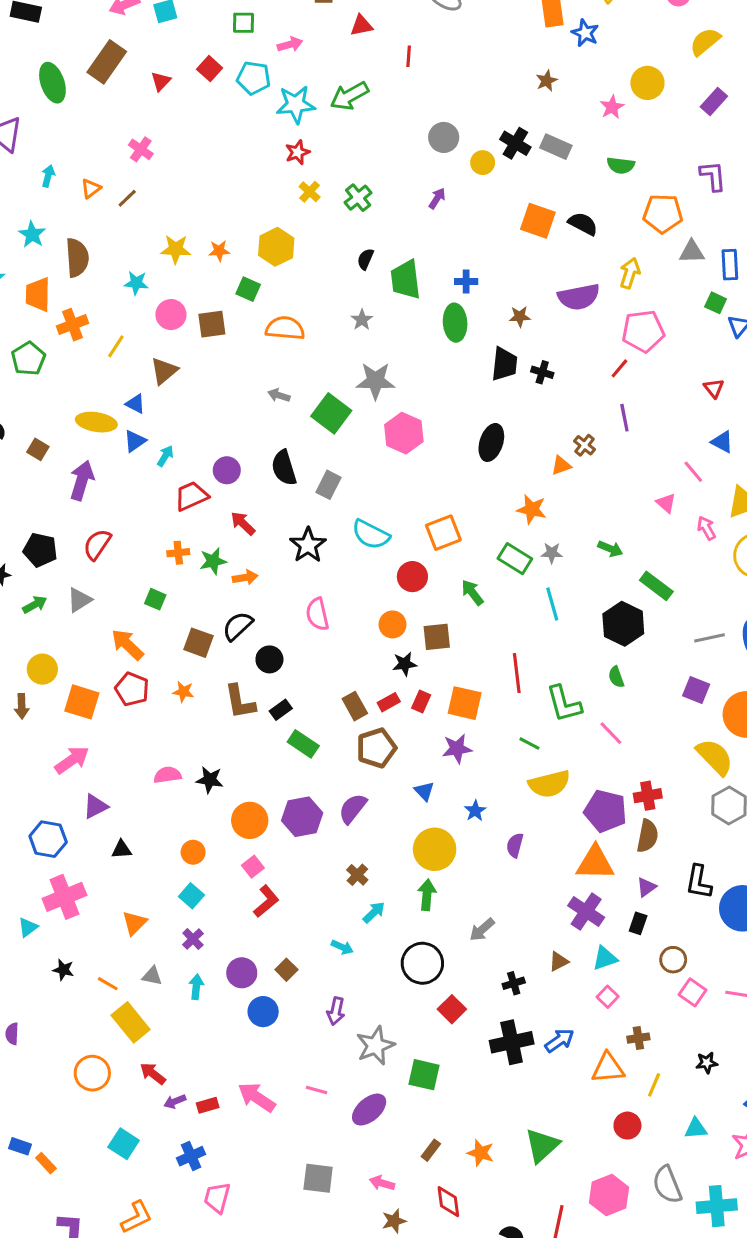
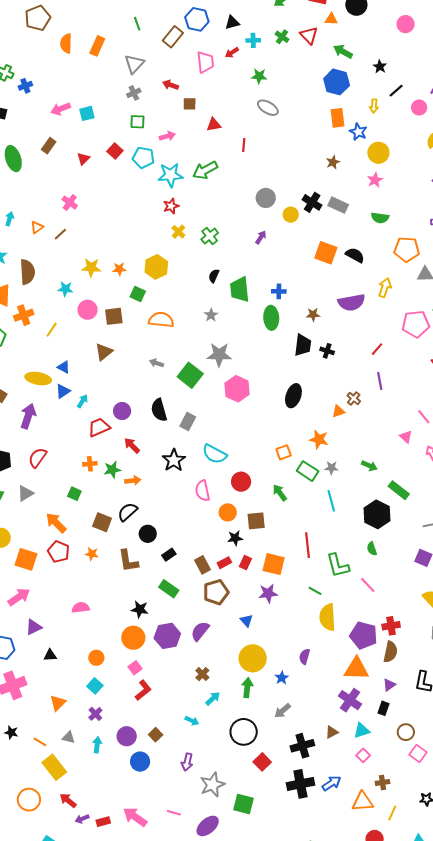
brown rectangle: (107, 62) -> (49, 146), size x0.6
yellow circle: (647, 83) -> (378, 153), moved
pink pentagon: (643, 331) -> (416, 324), moved
brown triangle: (164, 371) -> (104, 352), moved
orange square: (443, 533) -> (284, 452), moved, size x0.7
pink semicircle: (317, 614) -> (202, 491), moved
black rectangle: (281, 710) -> (169, 555), moved
black star: (210, 780) -> (140, 609), moved
yellow semicircle: (549, 784) -> (327, 617), turned 100
blue star: (475, 811) -> (282, 678), moved
black cross: (514, 983) -> (302, 746), size x1.6

